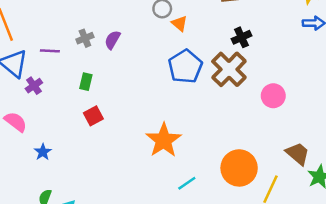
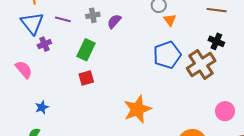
black cross: (241, 37) -> (216, 41), turned 35
green rectangle: (86, 82) -> (86, 50), size x1.5
pink circle: (273, 96) -> (225, 111), moved
blue star: (43, 152) -> (42, 107), moved

